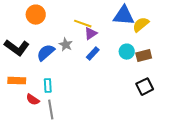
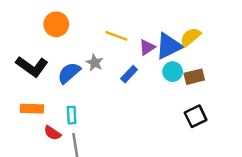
blue triangle: (124, 16) -> (169, 46), moved, turned -30
purple triangle: (91, 34) -> (147, 47), moved

